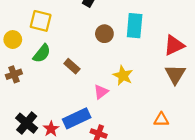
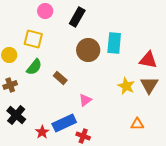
brown circle: (104, 34) -> (88, 50), size x1.5
red triangle: (174, 45) -> (148, 60), turned 36
yellow star: (123, 75) -> (126, 86), moved
black cross: (27, 123) -> (16, 115), moved

